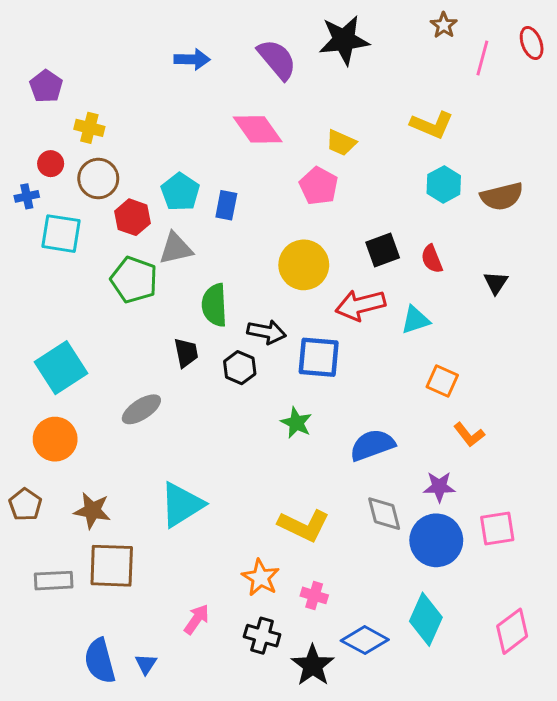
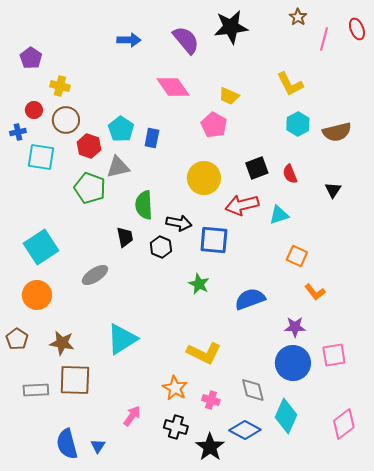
yellow L-shape: (432, 125) -> (290, 84), turned 40
gray diamond: (384, 514) -> (253, 390), moved

